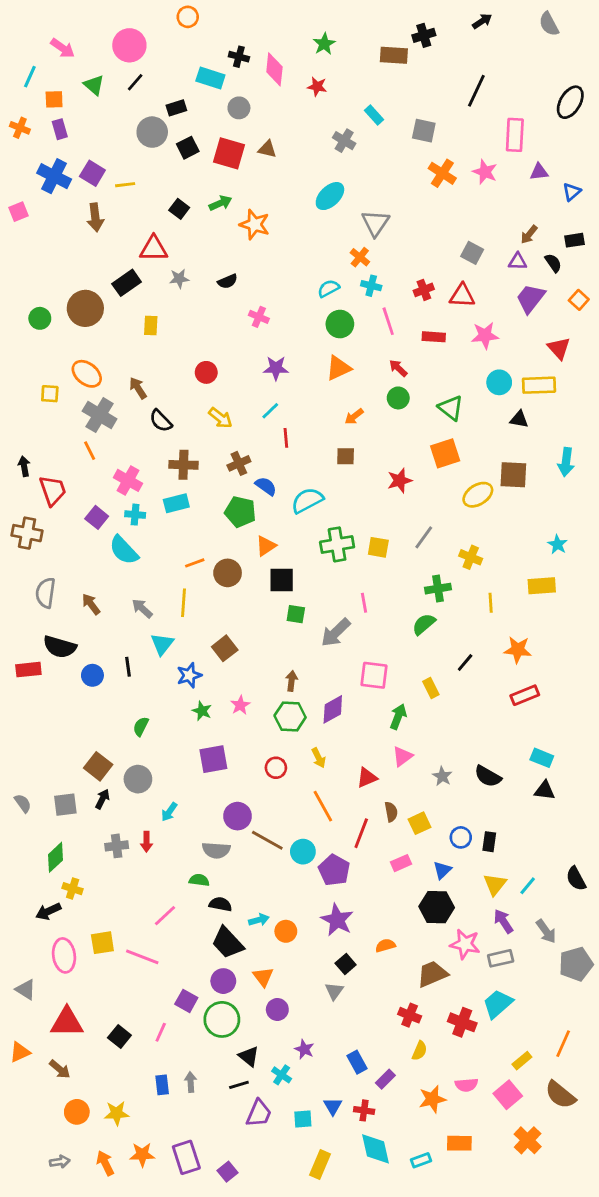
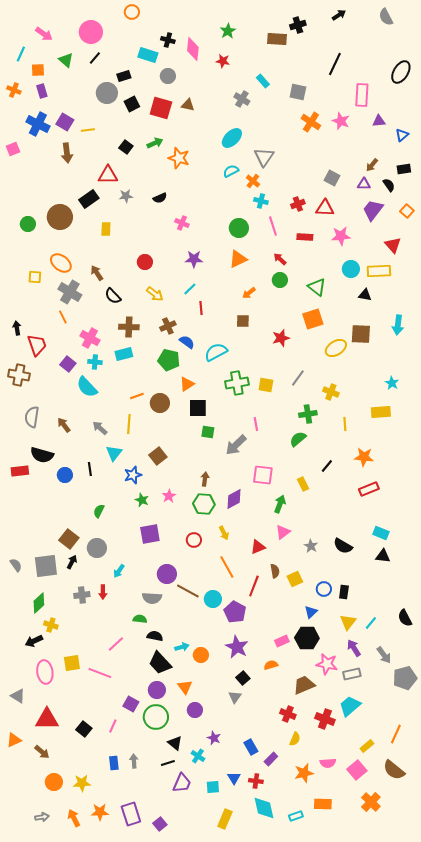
cyan semicircle: (329, 288) -> (231, 171), moved
gray square: (65, 805) -> (46, 566), size x1.4
pink rectangle: (401, 863) -> (282, 641), moved

